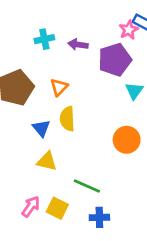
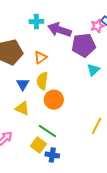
purple arrow: (78, 45) -> (59, 30), size x1.6
orange circle: (127, 140) -> (54, 100), moved
yellow square: (57, 208) -> (38, 145), moved

